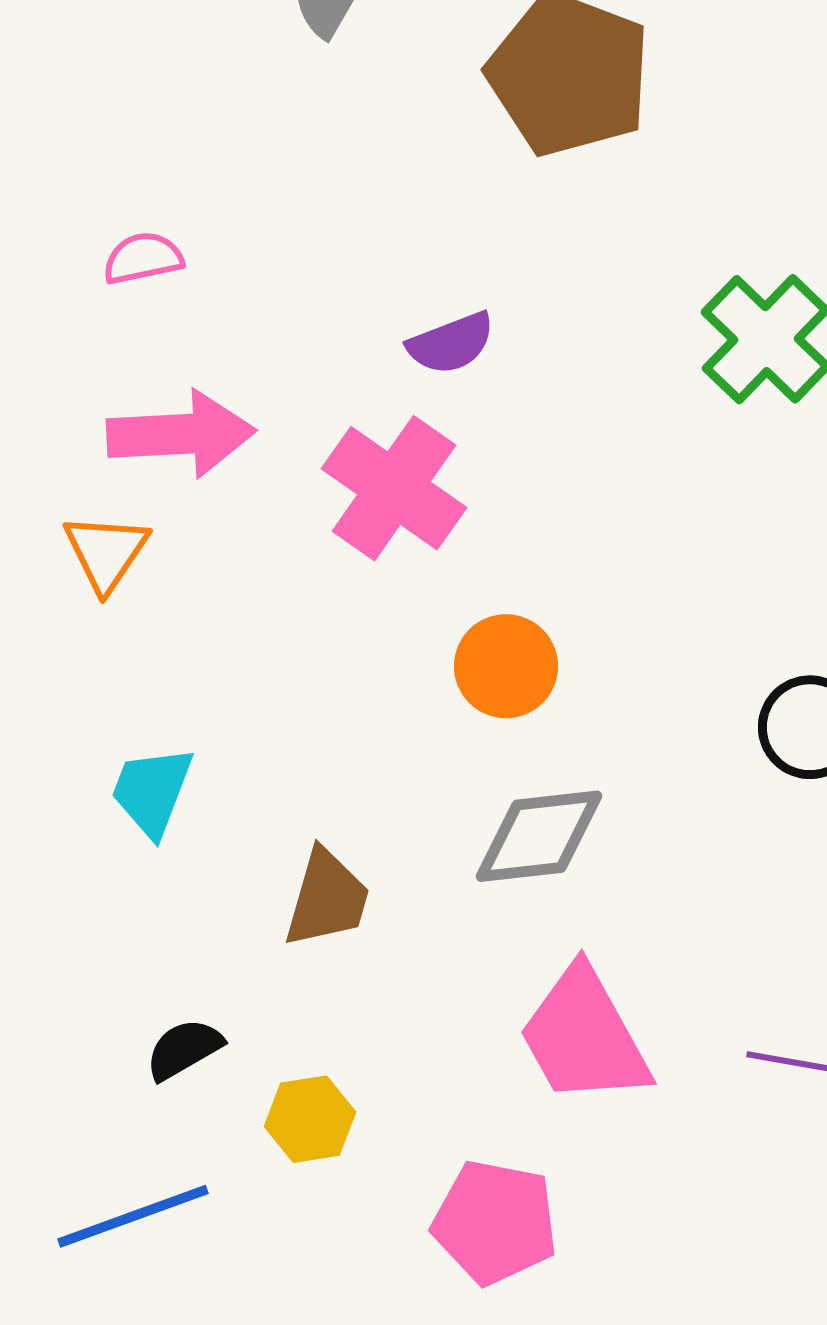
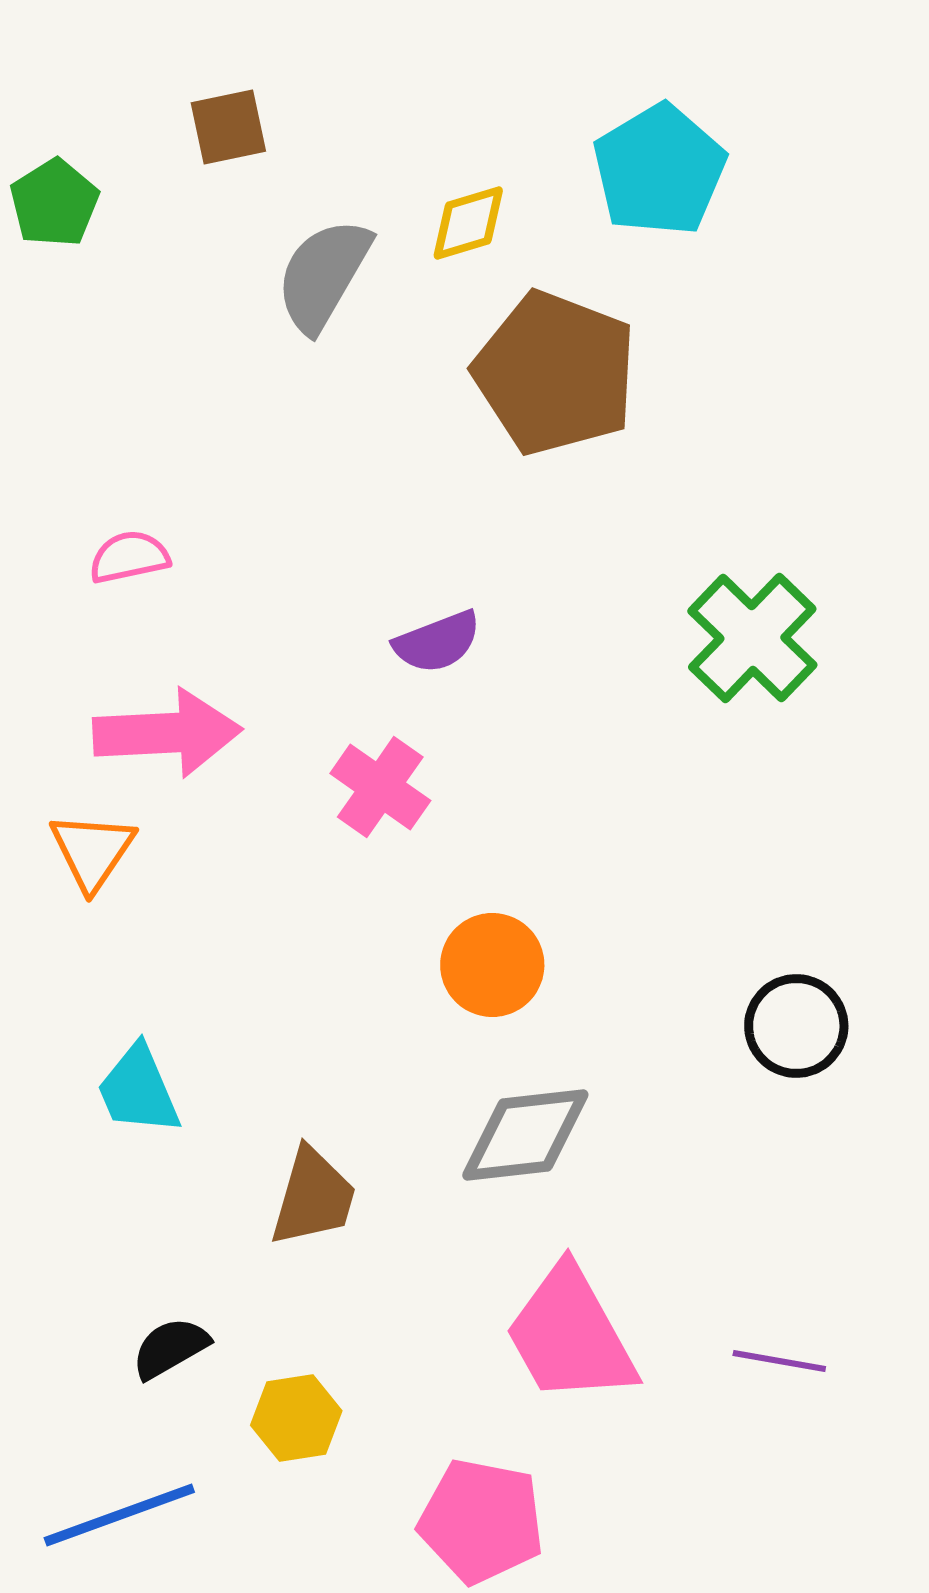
pink cross: (394, 488) -> (380, 787), size x0.7
cyan trapezoid: (152, 791) -> (138, 1090), turned -44

